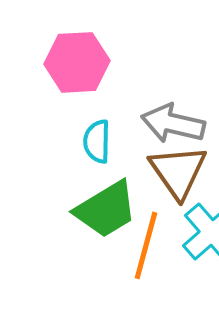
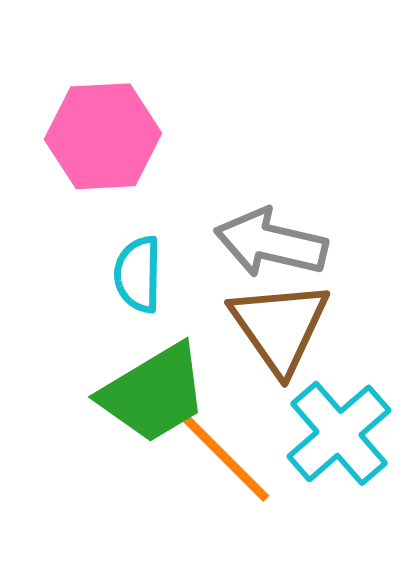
orange line: (146, 245) -> (224, 456), turned -60

